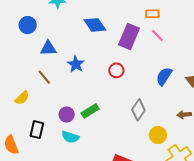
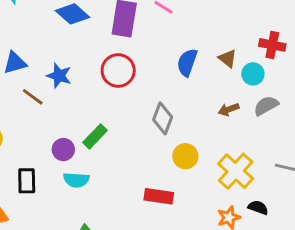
red circle: (116, 70) -> (118, 70), size x1.5
brown line: (44, 77) -> (33, 97), moved
yellow circle: (158, 135) -> (185, 156), moved

